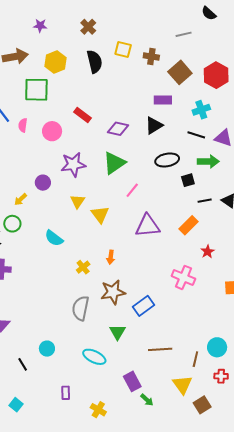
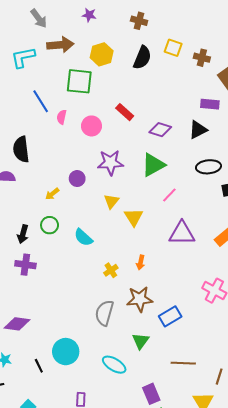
brown cross: (88, 27) -> (139, 21), turned -35
black semicircle: (94, 62) -> (142, 58), turned 30
green circle: (12, 224) -> (50, 225), moved
cyan circle: (47, 349) -> (66, 352), size x1.6

